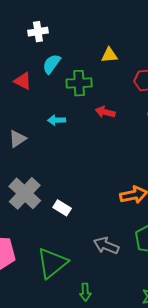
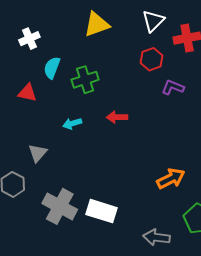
yellow triangle: (109, 55) -> (97, 24), moved, size x1.5
red arrow: (105, 112) -> (117, 117), moved
white rectangle: (62, 208) -> (102, 211), size x1.6

